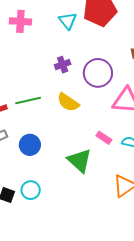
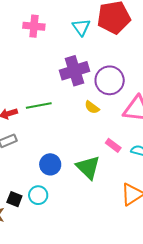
purple cross: (63, 65) -> (75, 71), size x1.8
yellow semicircle: (68, 102) -> (92, 107), moved, size x0.7
blue circle: (30, 145) -> (50, 164), moved

